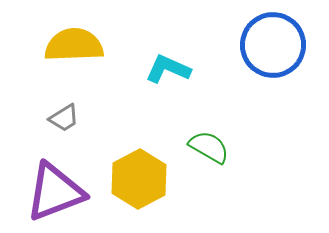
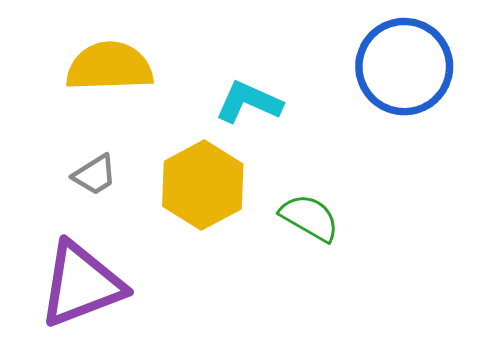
yellow hexagon: (139, 179) -> (203, 185), moved

